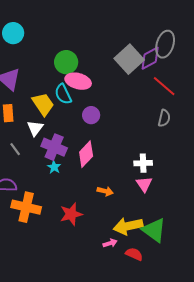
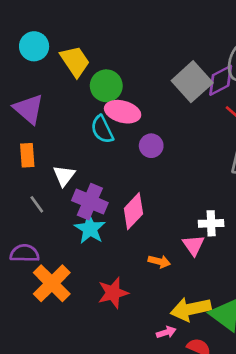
yellow trapezoid: (43, 104) -> (75, 61), moved
purple circle: (91, 115) -> (151, 146), moved
cyan star: (54, 167) -> (90, 229), size x1.6
pink triangle: (144, 184) -> (193, 245), moved
orange cross: (26, 207) -> (52, 283), turned 32

